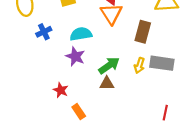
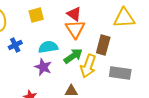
green arrow: (109, 65) -> (73, 56), moved
yellow arrow: (139, 65) -> (88, 66), moved, size x1.6

